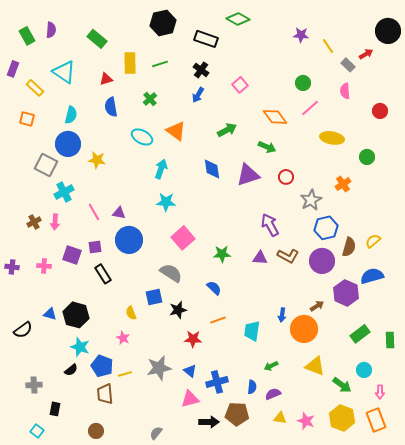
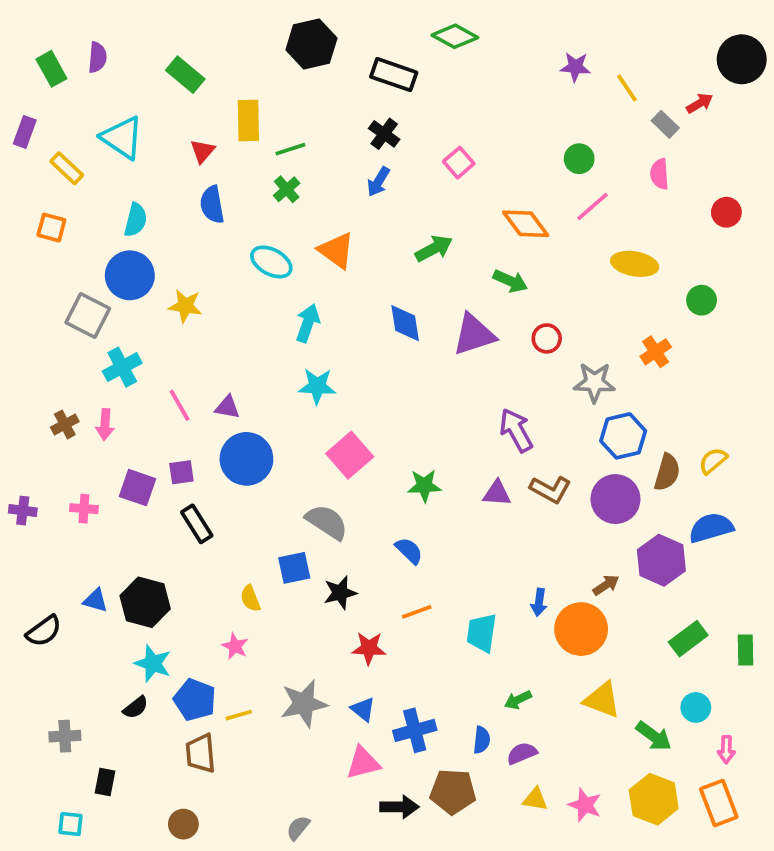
green line: (160, 64) -> (290, 149), moved
red triangle: (106, 79) -> (202, 151), turned -32
gray star: (311, 200) -> (594, 382), turned 30
cyan square: (37, 431) -> (71, 824), turned -32

